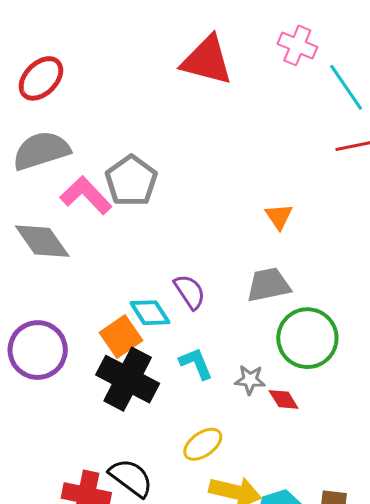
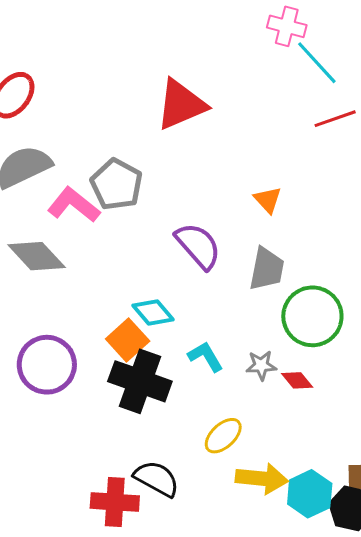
pink cross: (297, 45) -> (287, 26), moved
red triangle: (207, 60) -> (181, 105), moved, turned -30
gray trapezoid: (268, 285) -> (267, 269), turned 120
purple semicircle: (190, 292) -> (198, 246), moved, size x1.4

